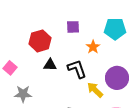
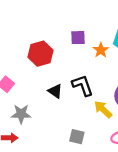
orange star: (93, 47) -> (101, 50), moved
black triangle: (50, 65) -> (55, 91), moved, turned 32

